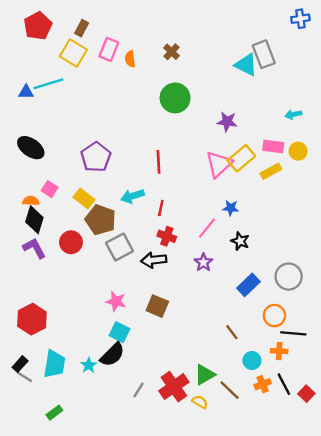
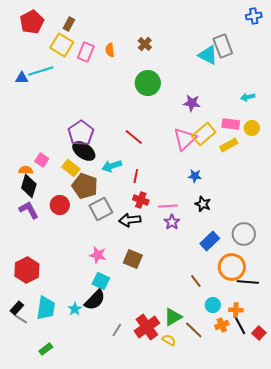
pink rectangle: (109, 49) -> (86, 52), moved
black ellipse: (31, 148) -> (84, 151), moved
red line: (159, 162) -> (134, 137), turned -48
pink line: (207, 228) -> (168, 206), moved, turned 48
orange circle: (274, 316) -> (232, 267), size x1.4
orange cross: (279, 351) -> (236, 310), moved

